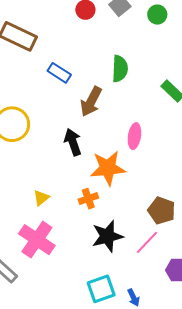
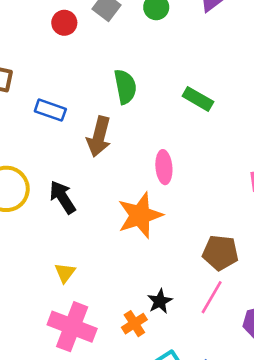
black arrow: (73, 142) -> (63, 197), moved
orange cross: (88, 199) -> (134, 324), moved
black star: (107, 236) -> (160, 301), size x0.6

